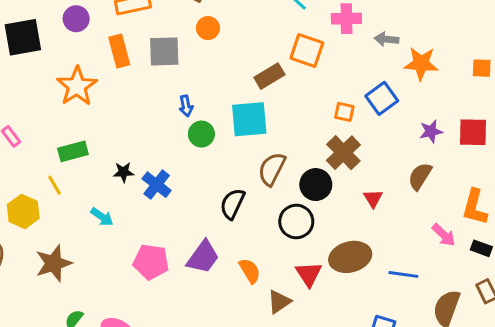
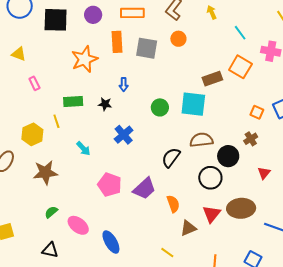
blue arrow: (186, 106) -> (124, 84), moved
brown cross: (343, 153) -> (251, 139), size x0.6
brown semicircle: (272, 169) -> (201, 140), turned 45
black star: (124, 172) -> (105, 104), moved

